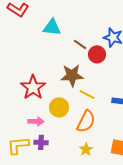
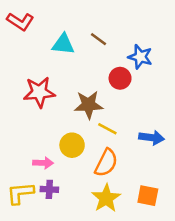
brown line: (80, 44) -> (99, 39), moved
red star: (33, 87) -> (39, 92), moved, turned 30
yellow star: (86, 149) -> (106, 198), size x1.6

